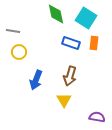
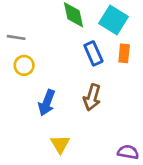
blue rectangle: (71, 43) -> (93, 53), turned 48
yellow triangle: (64, 100) -> (60, 144), moved

